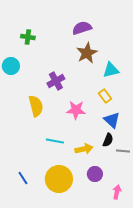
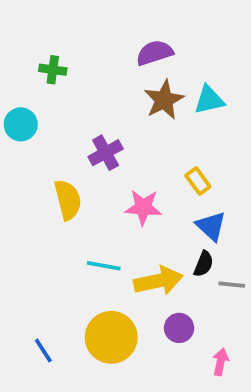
cyan triangle: (111, 70) -> (209, 100), moved
yellow arrow: (84, 149) -> (158, 281), size x1.4
blue line: (23, 178) -> (43, 351), moved

